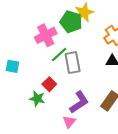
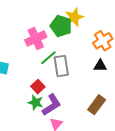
green star: (37, 99) -> (36, 102), moved
purple L-shape: (79, 102) -> (51, 105), moved

